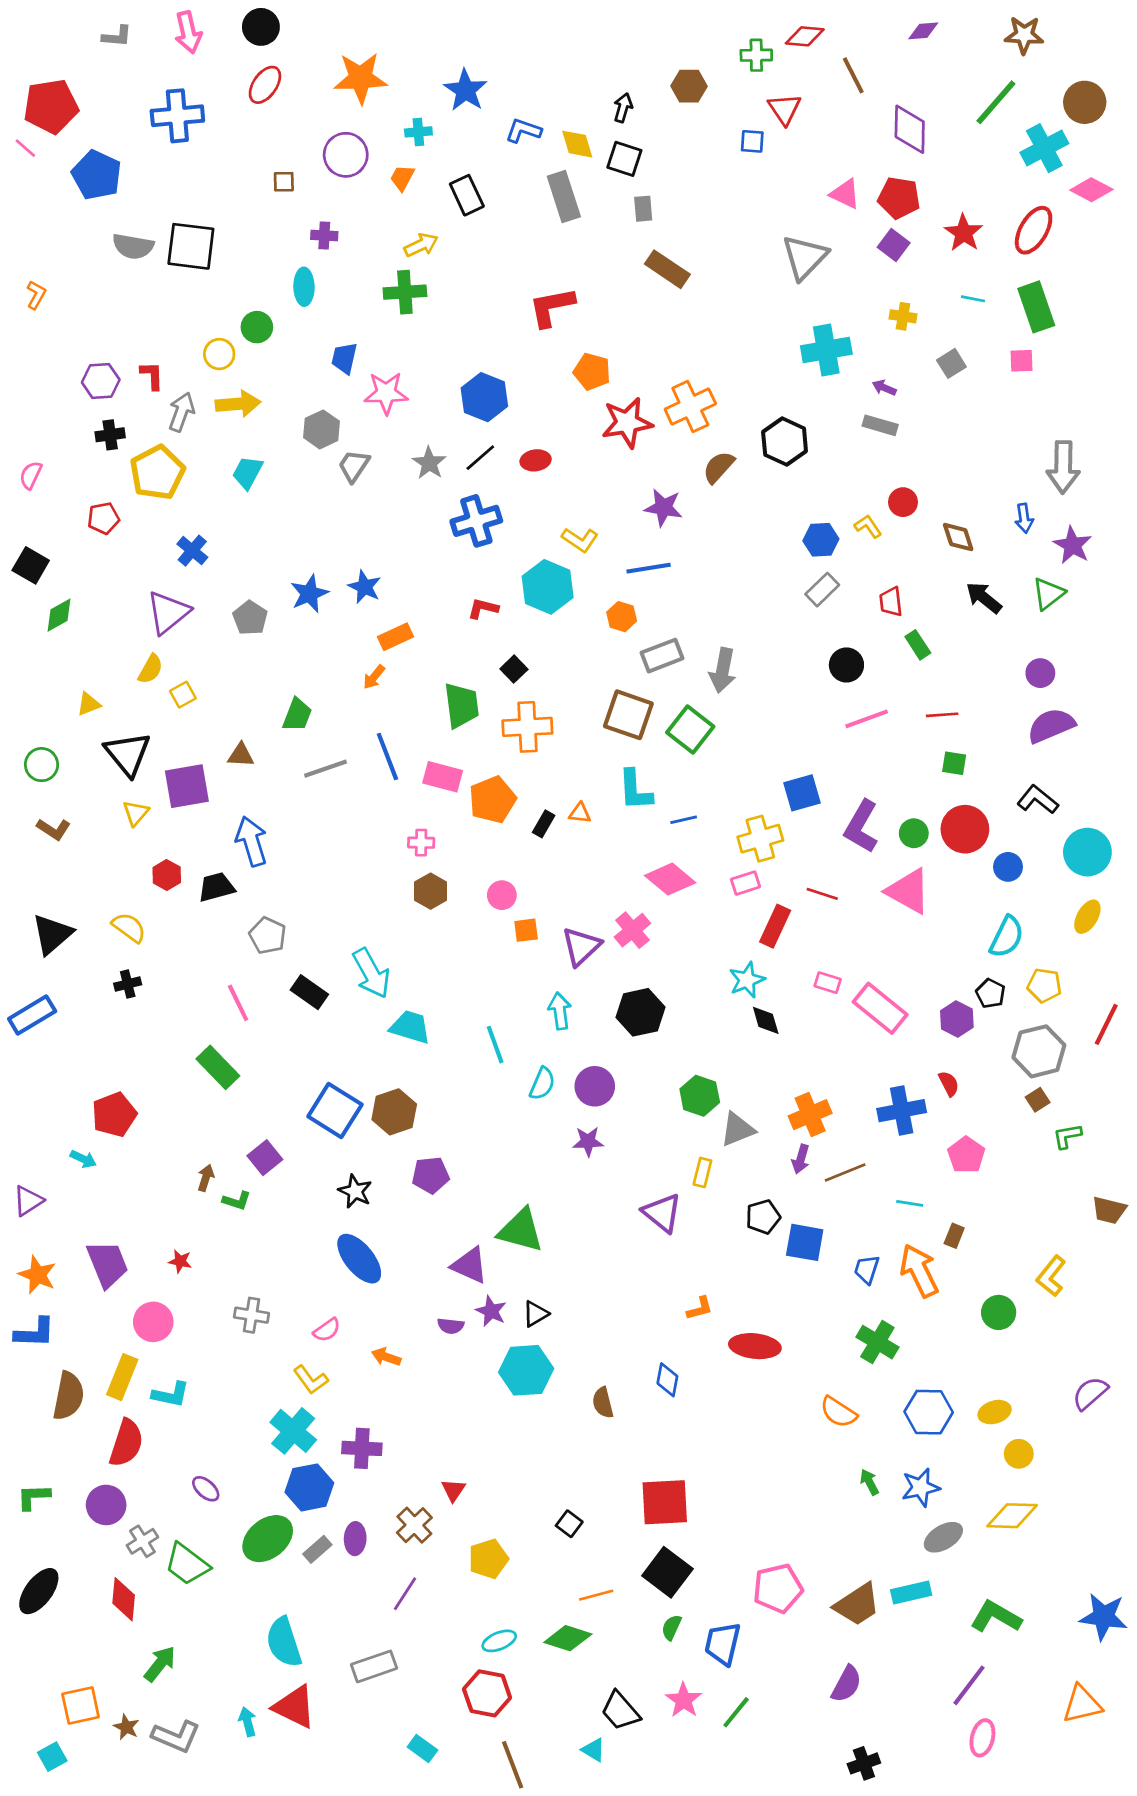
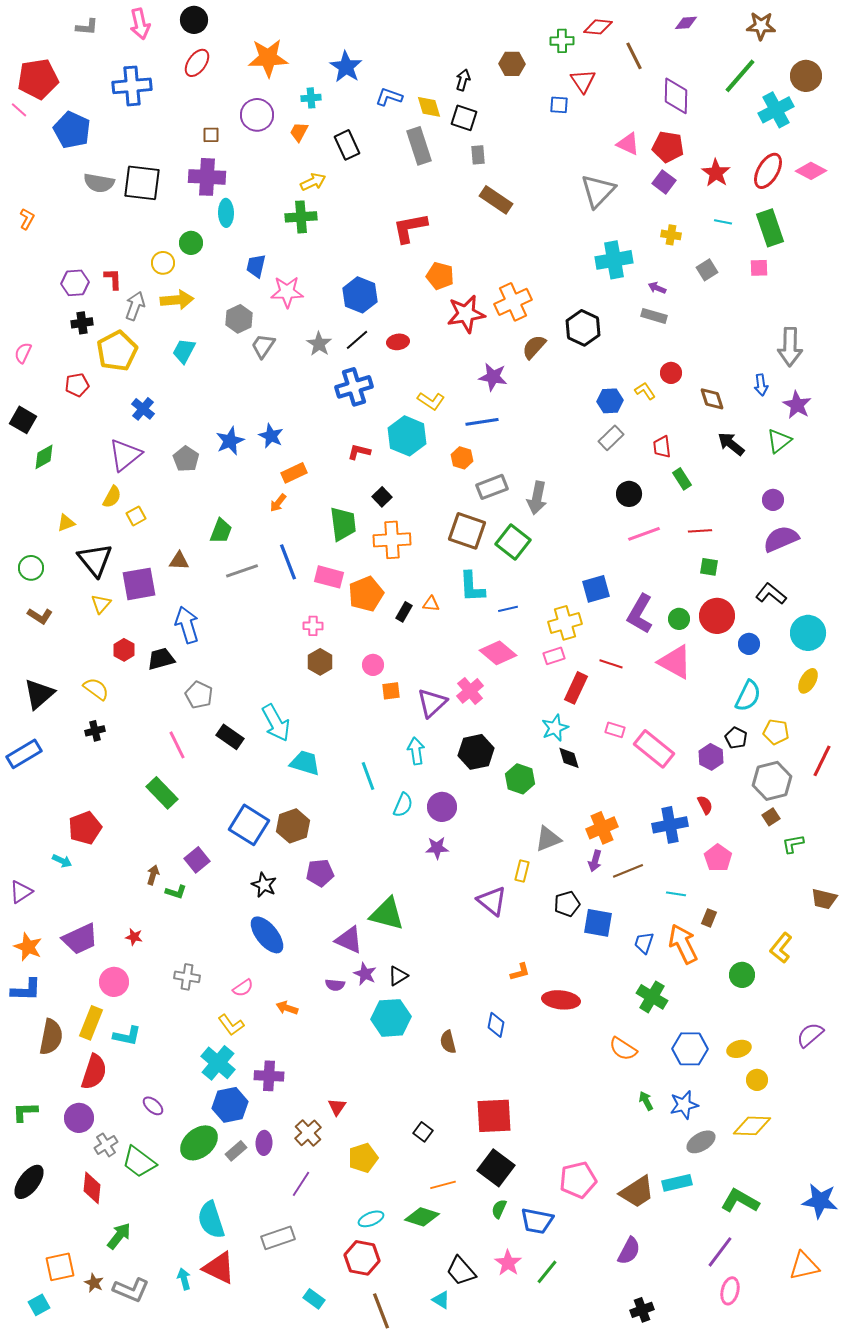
pink diamond: (1091, 190) -> (811, 171), moved
purple cross: (324, 236) -> (207, 177), moved, size x1.8
green hexagon: (700, 1096) -> (520, 779), moved
purple trapezoid: (107, 1264) -> (80, 939), turned 87
blue trapezoid: (723, 1644) -> (537, 1221), turned -92

